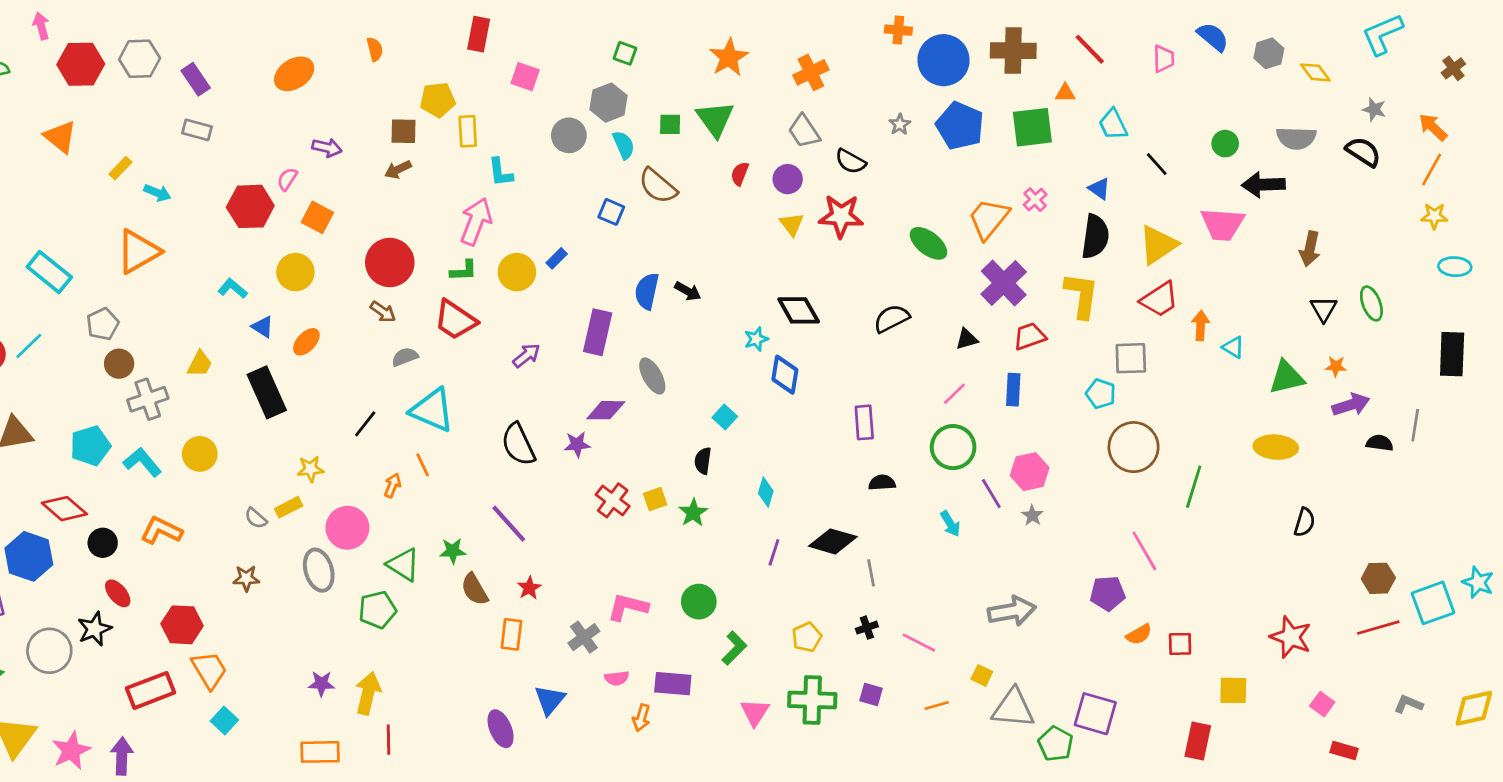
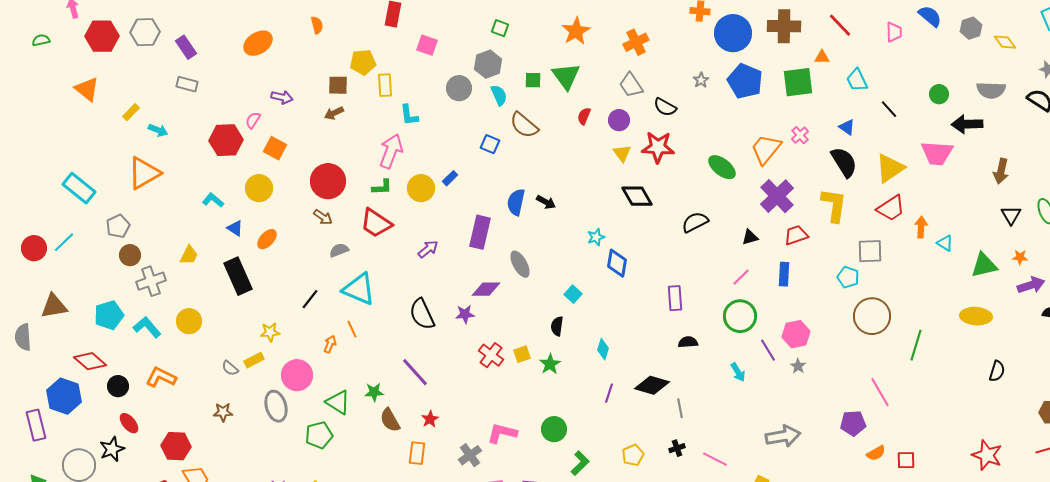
black semicircle: (1095, 237) -> (844, 162), turned -40
black diamond: (799, 310) -> (637, 196), moved

